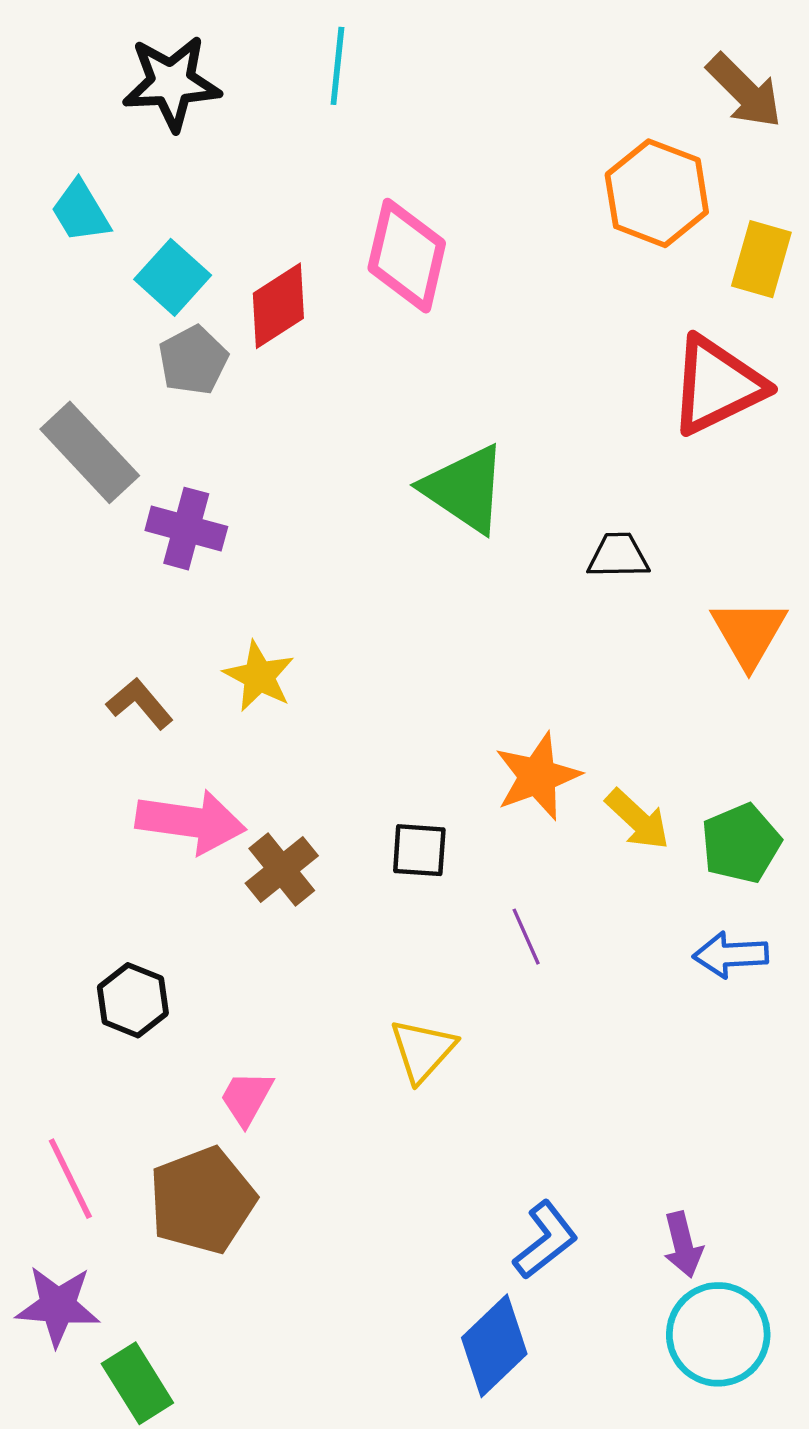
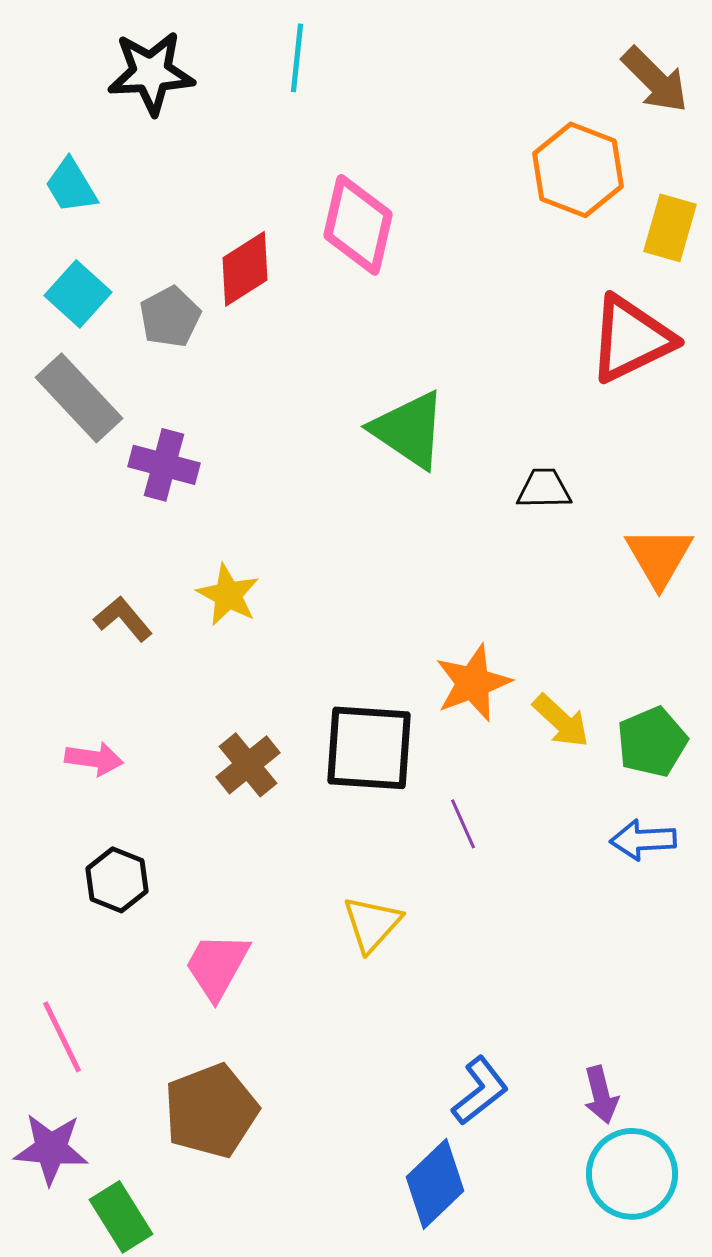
cyan square: (173, 277) -> (78, 294), moved
pink arrow: (191, 822) -> (94, 759), moved, size x0.6
black square: (419, 850) -> (369, 748), size x1.8
pink trapezoid: (247, 1098) -> (217, 966), size x1.4
brown pentagon: (202, 1200) -> (211, 1111), moved

